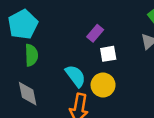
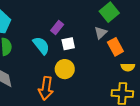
cyan semicircle: (75, 76) -> (41, 46), moved

